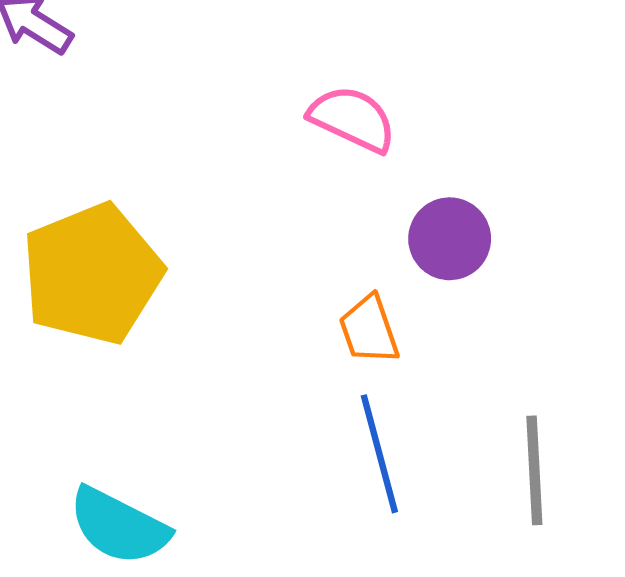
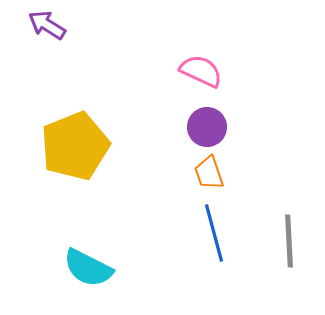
purple circle: (450, 239) -> (207, 127), moved

